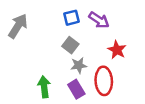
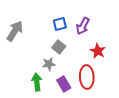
purple arrow: (99, 20) -> (83, 26), turned 84
gray star: (79, 65) -> (49, 64), moved

